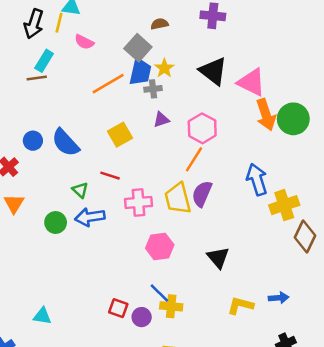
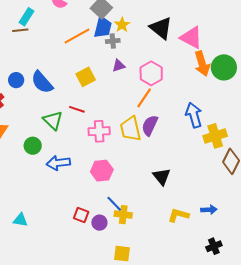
green triangle: (80, 190) -> (53, 120), size x1.5
blue arrow: (90, 217) -> (58, 163), moved
pink hexagon: (160, 246) -> (102, 171), moved

